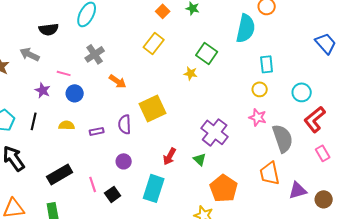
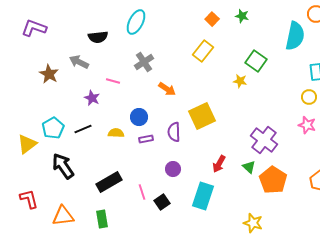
blue circle: (75, 93) -> (139, 117), moved
black line: (34, 121) -> (83, 129), turned 54
orange pentagon: (224, 188) -> (273, 180), moved

